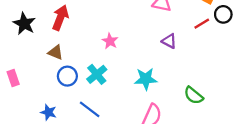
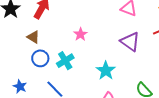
purple triangle: (169, 41) -> (130, 42), size x1.5
cyan star: (146, 79) -> (106, 71), turned 30

